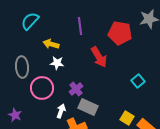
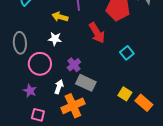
yellow arrow: (51, 44) -> (60, 17), moved
cyan square: (138, 81) -> (127, 53), moved
purple star: (15, 115) -> (30, 91), moved

